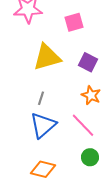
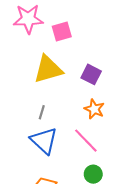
pink square: (74, 22) -> (62, 31), moved
blue triangle: (43, 125) -> (44, 141), turned -36

